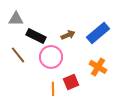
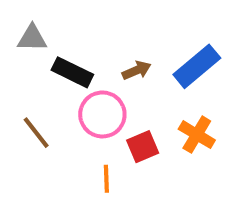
brown line: (18, 55) -> (36, 133), moved
red square: (71, 82) -> (143, 147), moved

